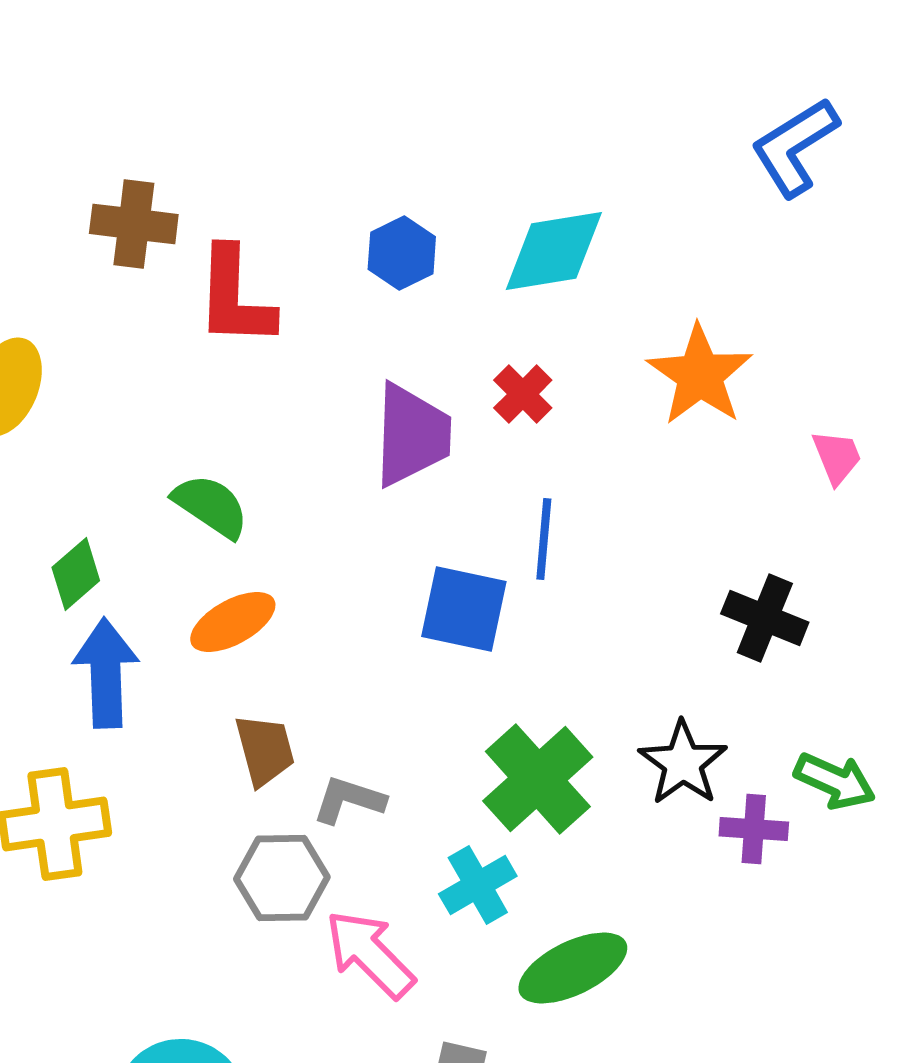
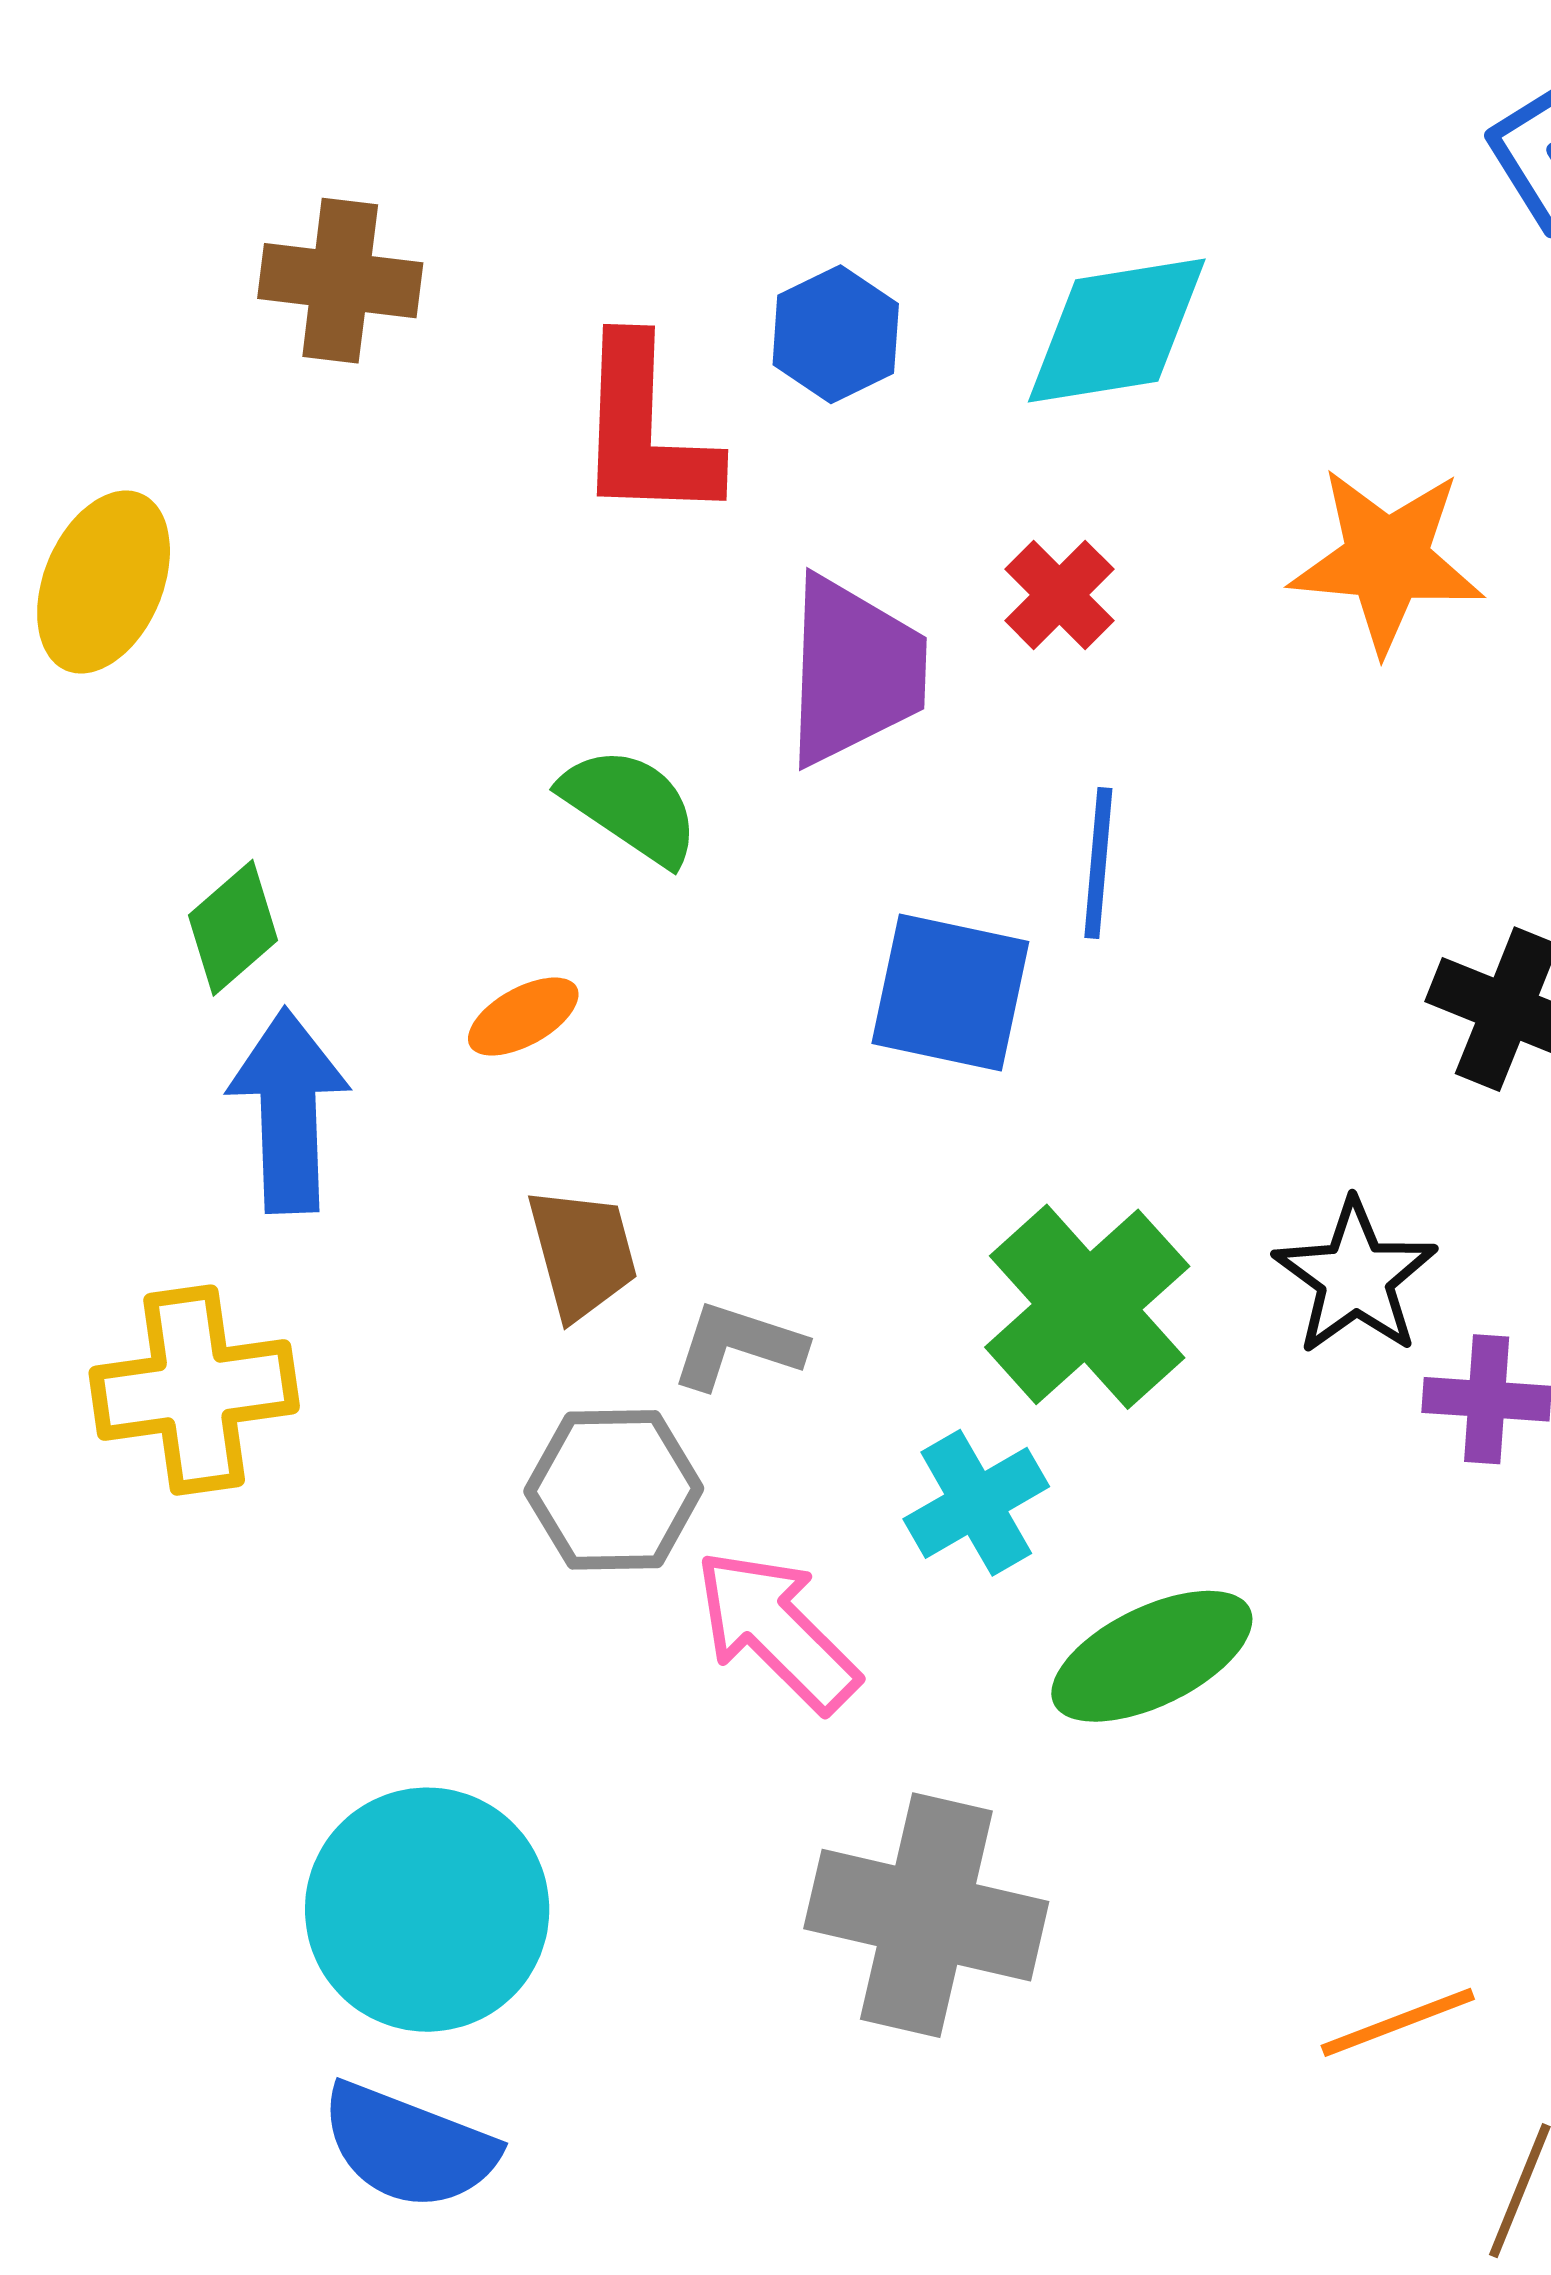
red L-shape: (235, 297) -> (645, 430), moved
orange star: (700, 375) -> (1387, 560), turned -30
green semicircle: (211, 506) -> (631, 806), moved
orange ellipse: (233, 622) -> (523, 1017), size x0.7

